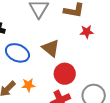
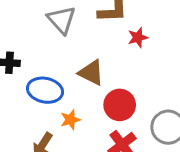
orange star: (28, 85) -> (70, 120), moved

